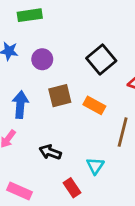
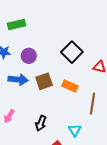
blue arrow: (20, 105) -> (18, 80), moved, turned 96
black arrow: (50, 152) -> (41, 123), turned -84

